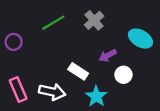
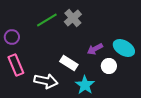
gray cross: (94, 20) -> (73, 18), moved
cyan ellipse: (140, 39) -> (124, 48), moved
pink rectangle: (18, 89) -> (16, 65), moved

